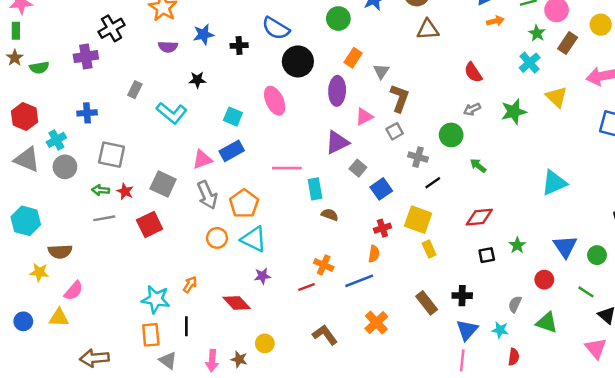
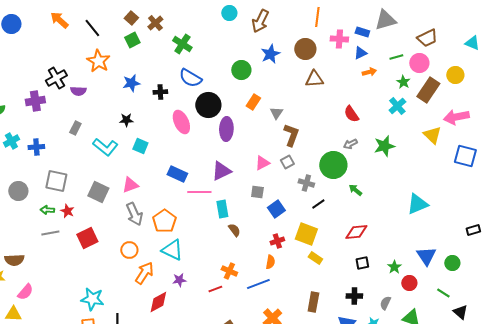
brown rectangle: (568, 43) -> (428, 90), size x1.4
purple semicircle: (168, 47) -> (78, 91), moved
purple ellipse: (337, 91) -> (226, 129), moved
yellow triangle: (557, 97) -> (432, 135), moved
pink ellipse: (275, 101) -> (181, 122), moved
cyan square: (233, 117) -> (140, 146), moved
pink triangle: (364, 117) -> (262, 163), moved
green circle: (451, 135) -> (333, 165), size x1.4
cyan cross: (56, 140) -> (11, 141), moved
purple triangle: (337, 142) -> (221, 171), moved
blue rectangle: (232, 151) -> (177, 174), moved, turned 54
gray square: (358, 168) -> (257, 192), turned -32
gray square: (163, 184) -> (98, 192), moved
brown semicircle: (330, 215) -> (234, 230), turned 32
orange circle: (217, 238) -> (129, 250), moved
green star: (517, 245) -> (394, 267), moved
yellow rectangle: (429, 249) -> (315, 258), turned -32
orange arrow: (190, 285) -> (144, 273), moved, size x1.6
black cross: (462, 296) -> (354, 296), moved
red diamond: (237, 303) -> (158, 302), turned -75
brown rectangle: (427, 303) -> (313, 302), turned 48

